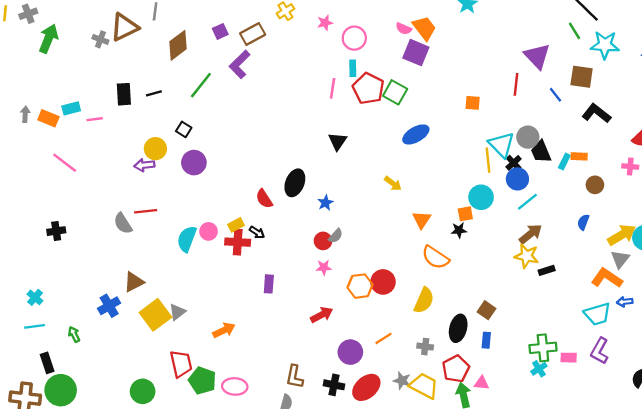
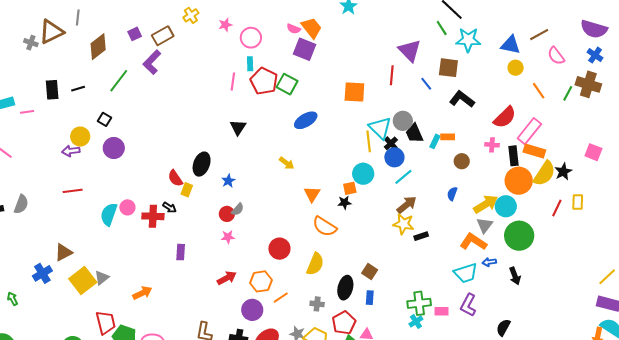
orange square: (473, 103) -> (354, 92), size x1.6
gray semicircle: (123, 223) -> (21, 204), moved, turned -126
yellow rectangle: (236, 225) -> (187, 190), moved, turned -40
orange hexagon: (360, 286) -> (261, 281), moved

